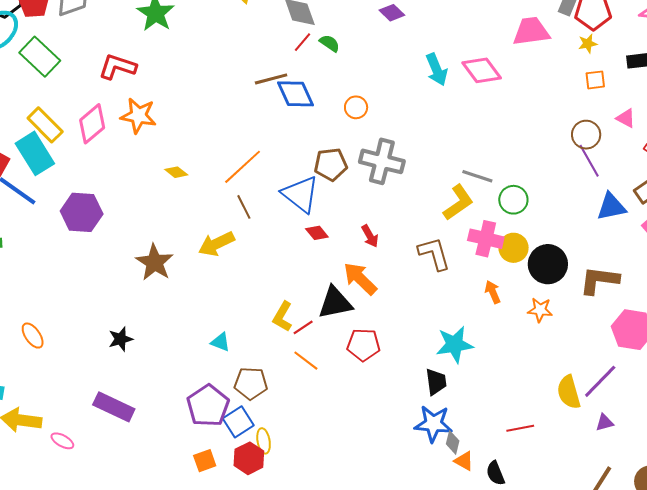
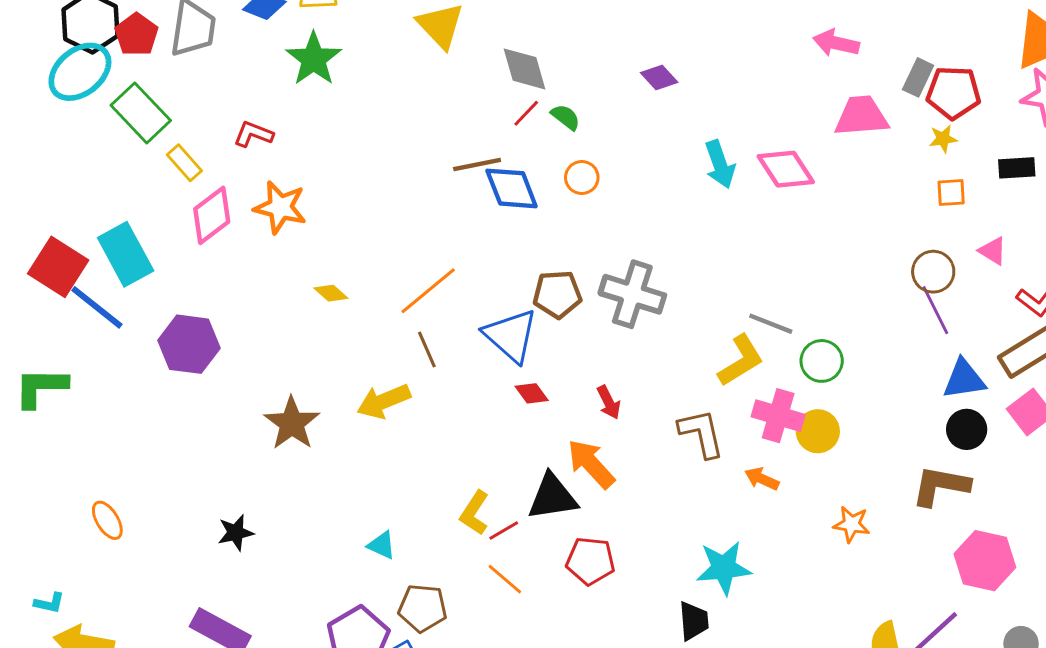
red L-shape: (117, 67) -> (253, 134), size x0.7
orange circle: (356, 107) -> (582, 177), moved
yellow rectangle: (45, 125) -> (184, 163), moved, size x0.7
black circle: (548, 264) -> (967, 429), moved, size x0.7
orange arrow: (493, 292) -> (762, 479), moved, turned -45

